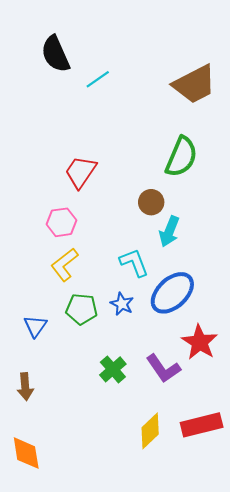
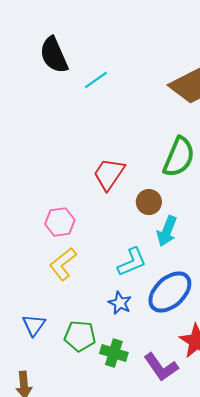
red trapezoid: (81, 172) -> (109, 174), moved
cyan L-shape: (134, 263) -> (132, 262), turned 88
green pentagon: (82, 309) -> (80, 336), moved
green cross: (113, 369) -> (114, 353), moved, turned -32

